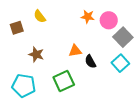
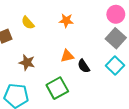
orange star: (88, 17) -> (66, 21), moved
pink circle: (109, 20) -> (116, 14), moved

